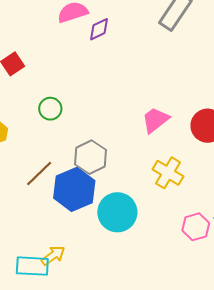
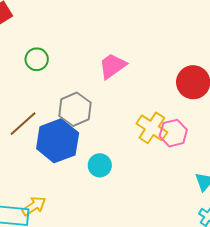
pink trapezoid: (155, 120) -> (112, 66), moved
cyan circle: (117, 212) -> (100, 165), size x0.6
pink hexagon: (196, 227) -> (173, 133), moved

